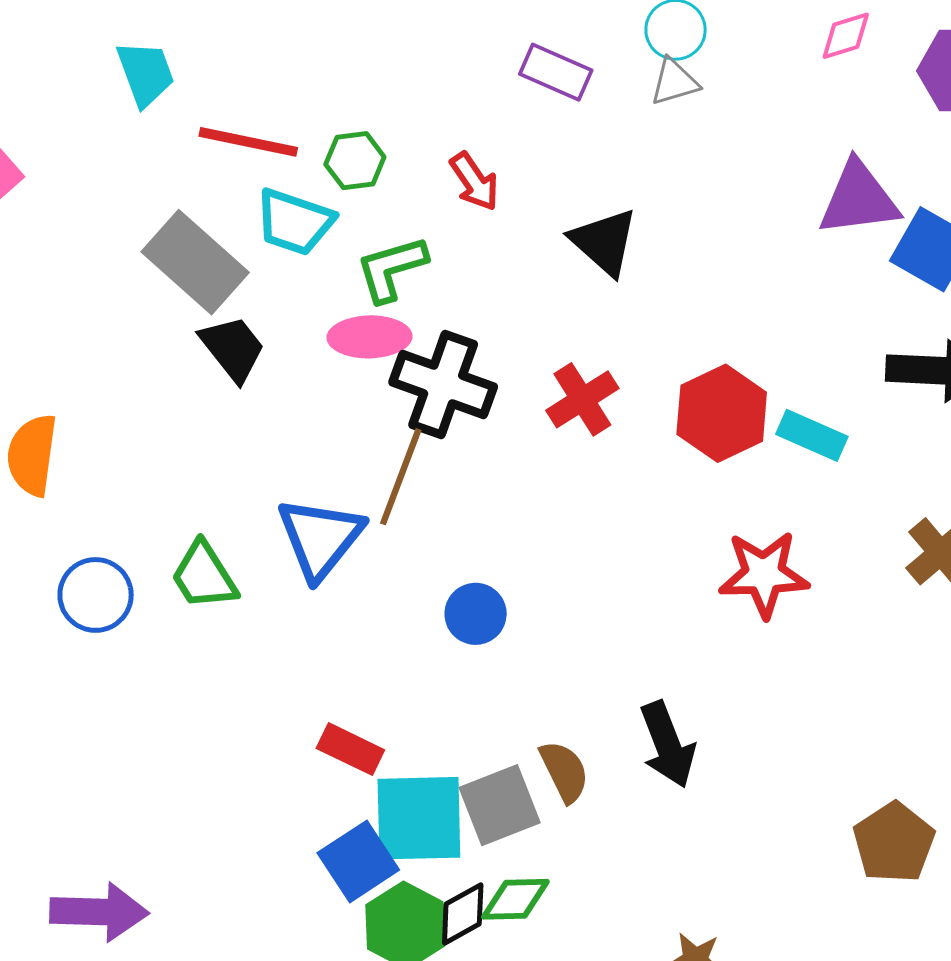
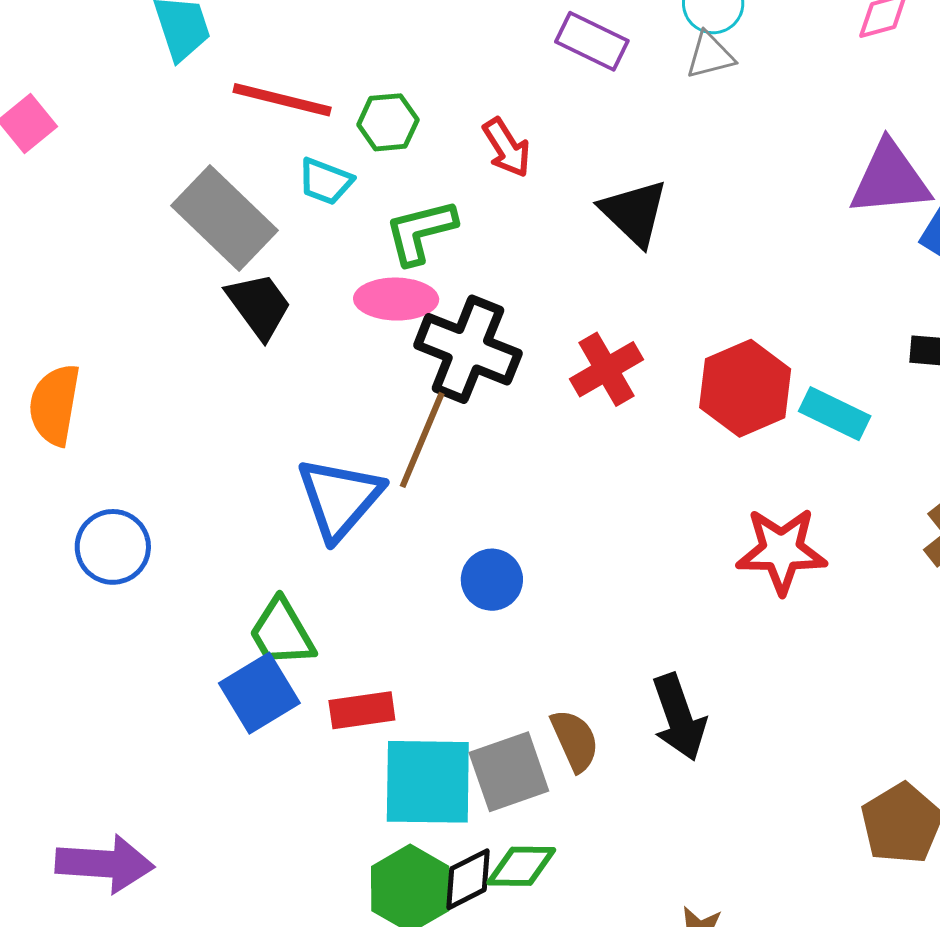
cyan trapezoid: (295, 222) -> (325, 181), size x0.7
green trapezoid: (204, 576) -> (282, 633), moved
red rectangle: (350, 749) -> (362, 710), turned -36
blue square: (358, 861) -> (259, 693), moved

